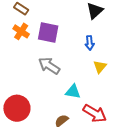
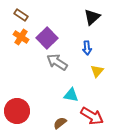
purple square: (48, 32) -> (47, 38), turned 35
gray arrow: (49, 66) -> (57, 62), moved

